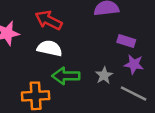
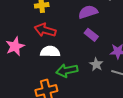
purple rectangle: (126, 41) -> (91, 35), moved, turned 32

